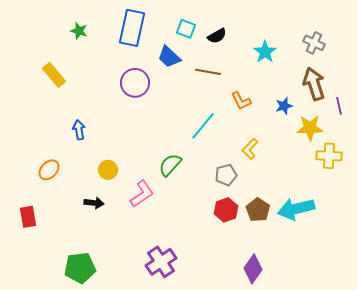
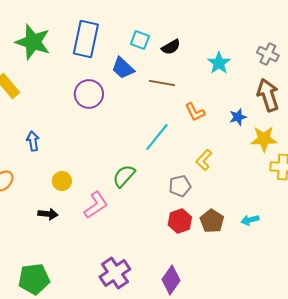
green star: (79, 31) -> (33, 42), size x2.0
cyan arrow: (296, 209) -> (250, 220), size x0.5
purple diamond: (253, 269) -> (171, 280), moved

